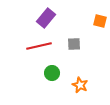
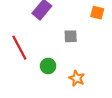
red line: (39, 46) -> (19, 48), moved, turned 75

